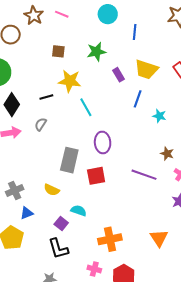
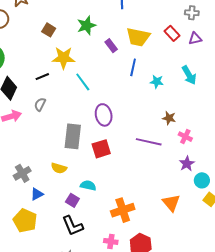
brown square: (58, 51) -> (49, 30), turned 32

